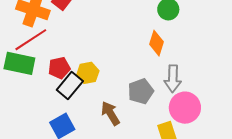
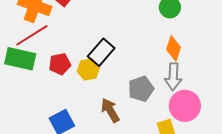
orange diamond: (157, 43) -> (174, 48), moved
black rectangle: (70, 86) -> (101, 52), moved

